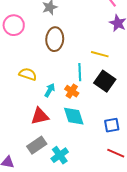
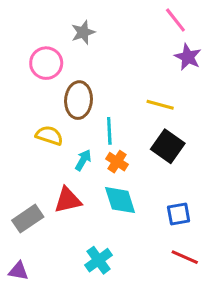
pink circle: (14, 25) -> (46, 63), moved
brown ellipse: (55, 39) -> (79, 100), moved
cyan line: (80, 72) -> (109, 131), moved
gray rectangle: (37, 145) -> (28, 219), moved

